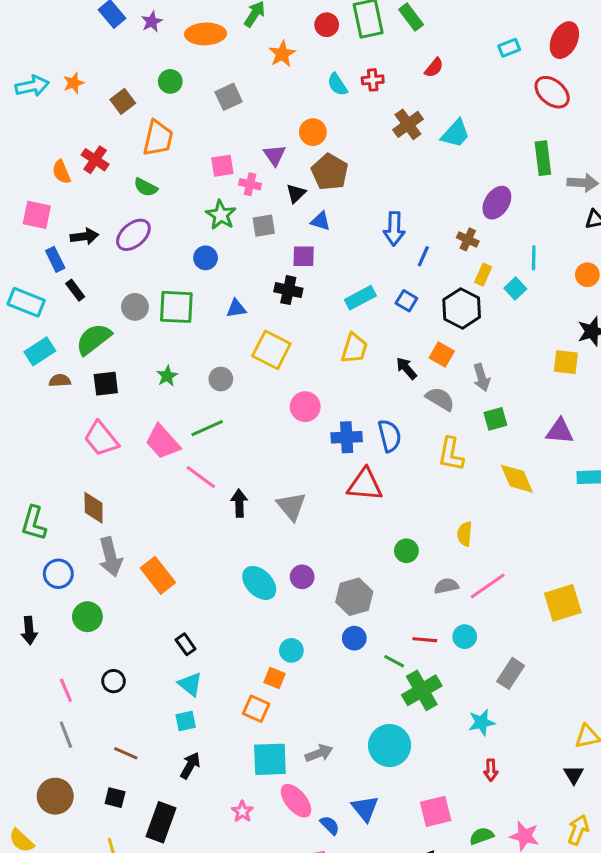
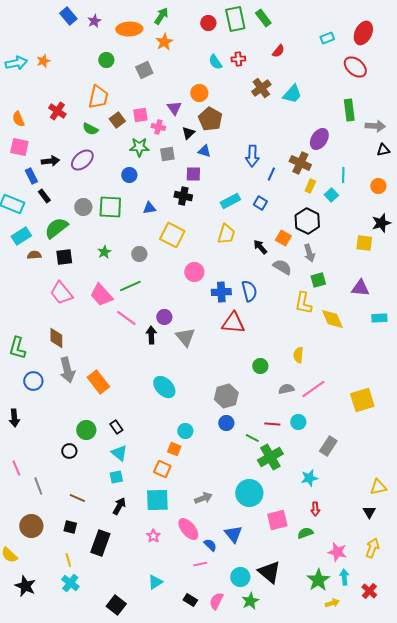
orange star: (282, 54) -> (164, 42), moved
brown square: (123, 101) -> (117, 120), moved
orange semicircle: (61, 172) -> (18, 119), moved
green star: (221, 215) -> (139, 147), turned -30
brown cross: (468, 239) -> (300, 163), size x1.5
black hexagon: (462, 308) -> (307, 221), moved
yellow L-shape: (451, 454) -> (303, 303), moved
purple circle: (302, 577) -> (164, 317), moved
green circle: (87, 617) -> (86, 430), moved
pink line: (66, 690) -> (16, 468), moved
cyan square: (270, 759) -> (157, 500), moved
pink square: (436, 811) -> (277, 520), moved
green semicircle: (482, 836) -> (305, 533), moved

